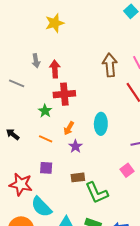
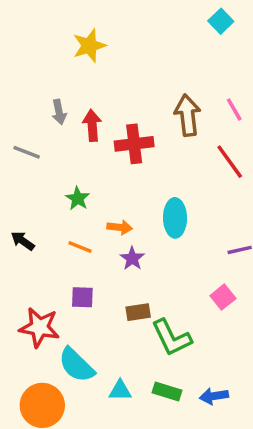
red cross: (64, 94) -> (134, 144), moved
orange arrow: (69, 128) -> (120, 227), turned -112

